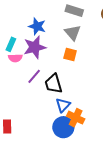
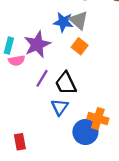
blue star: (37, 26) -> (63, 22), moved
orange square: (70, 54) -> (80, 46), turned 32
blue triangle: (63, 105) -> (60, 107), moved

